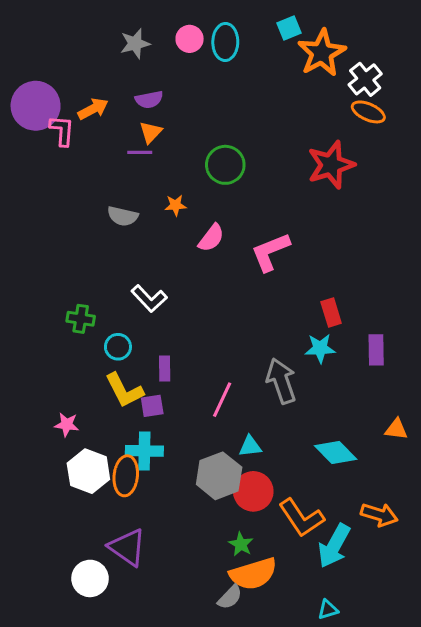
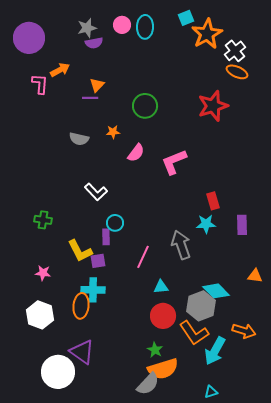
purple semicircle: (149, 100) -> (94, 43), moved
purple circle: (36, 106) -> (29, 38), moved
green cross: (81, 319) -> (43, 220), moved
cyan circle: (118, 347) -> (115, 223), moved
white hexagon: (88, 471) -> (40, 315), moved
gray hexagon: (219, 476) -> (201, 306), moved
white circle: (90, 578) -> (58, 372), size x1.4
gray semicircle: (230, 597) -> (148, 384), size x1.4

